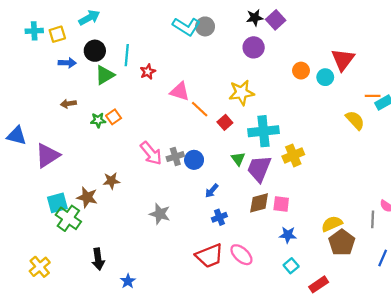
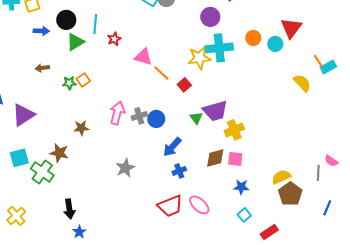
orange line: (373, 96) -> (318, 61), turned 56
cyan cross: (264, 131) -> (219, 48), moved
pink arrow: (151, 153) -> (117, 113), turned -125
yellow cross: (293, 155) -> (234, 130), moved
purple trapezoid: (259, 169) -> (215, 111), moved, turned -128
brown star: (111, 181) -> (81, 128), moved
blue arrow: (212, 191) -> (172, 147), size x1.5
cyan square: (57, 203) -> (19, 158), moved
gray star: (160, 214) -> (125, 168), turned 30
blue star: (128, 281) -> (79, 232), moved

